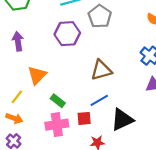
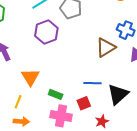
brown triangle: (101, 70) -> (106, 47), moved
blue line: (99, 100) -> (92, 83), turned 48
pink cross: (57, 125) -> (61, 116), turned 35

